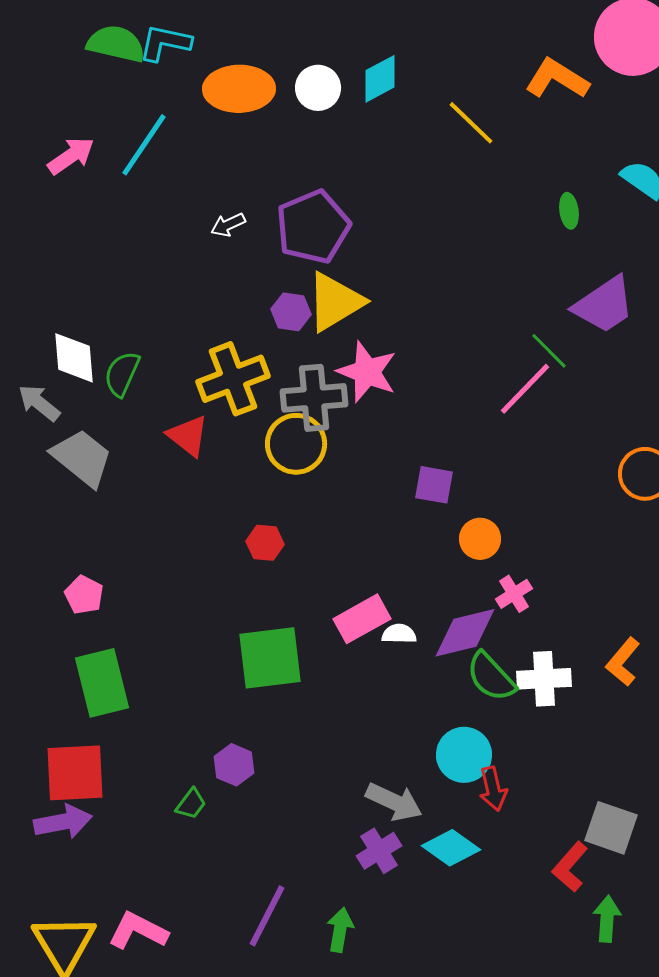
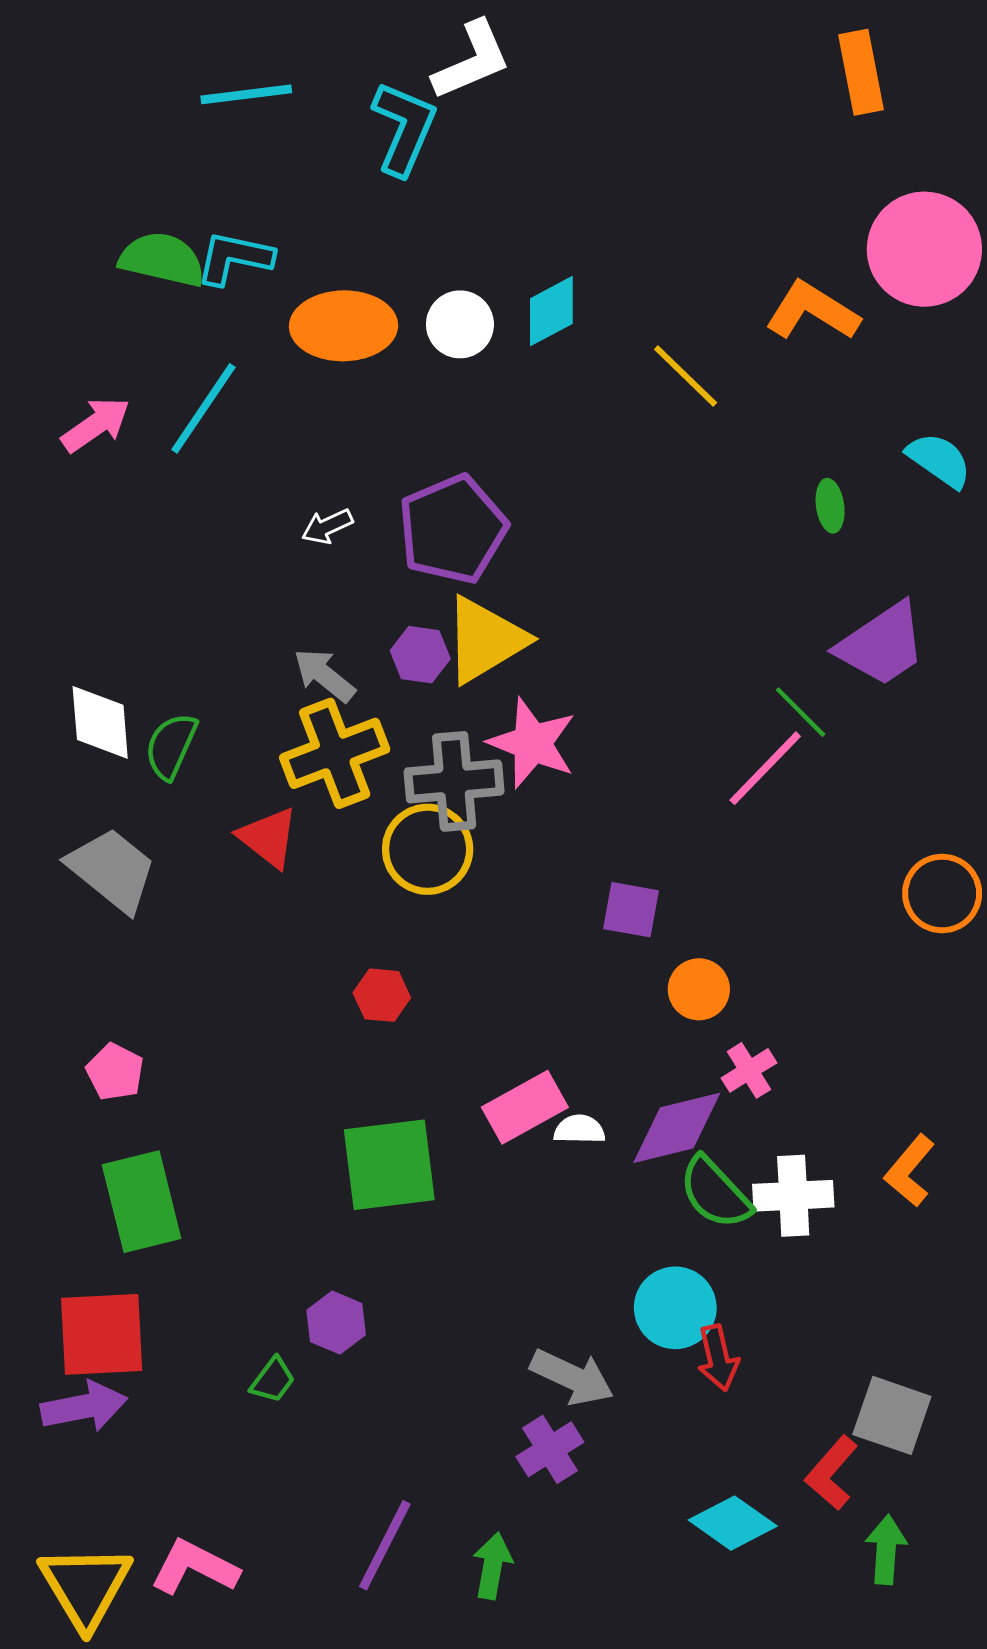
gray arrow: (39, 403) -> (324, 675), moved
cyan diamond: (451, 848) -> (733, 1523), moved

